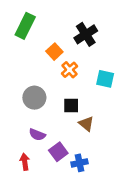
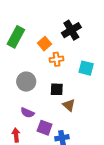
green rectangle: (25, 26) -> (16, 37), moved
orange cross: (70, 70) -> (57, 59), turned 32
purple square: (58, 152) -> (45, 128), turned -35

